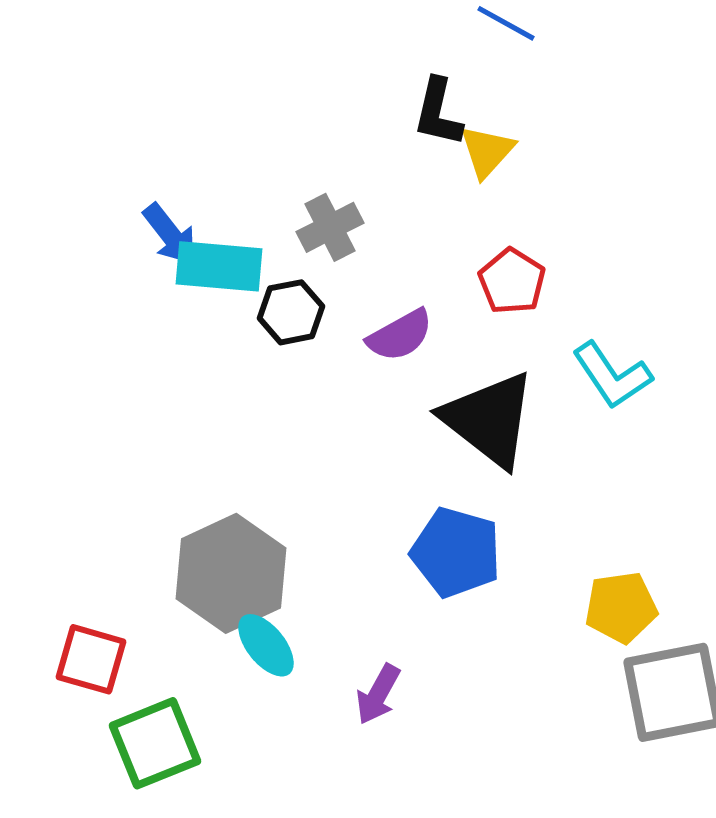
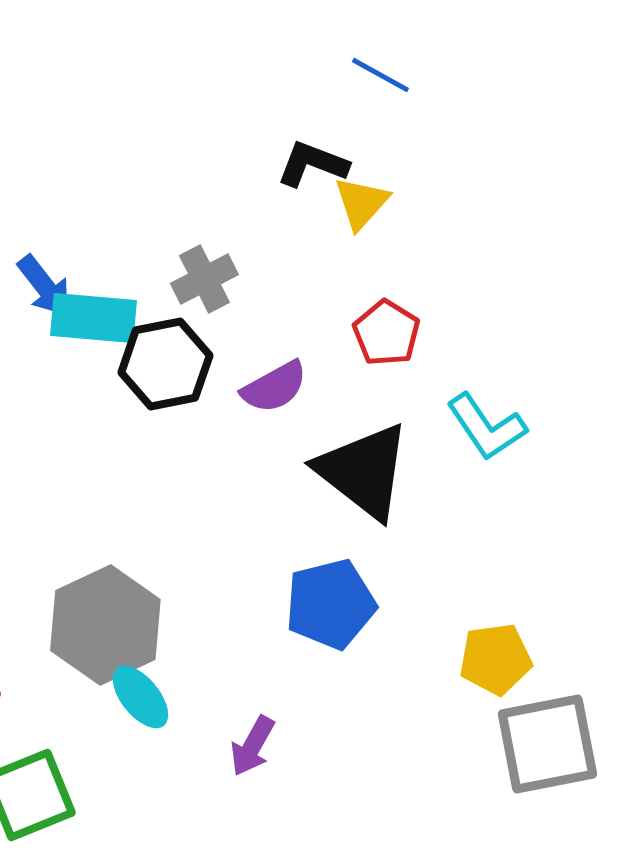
black L-shape: (438, 112) -> (312, 164), turned 98
black hexagon: (291, 312) -> (165, 364), size x1.4
blue pentagon: (456, 552) -> (330, 604), turned -30

